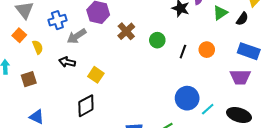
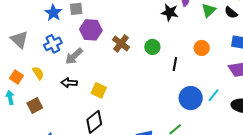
black semicircle: (242, 19) -> (231, 13), turned 104
orange square: (19, 35) -> (16, 77), moved
black line: (183, 52) -> (175, 64), moved
cyan line: (208, 109) -> (213, 95), moved

